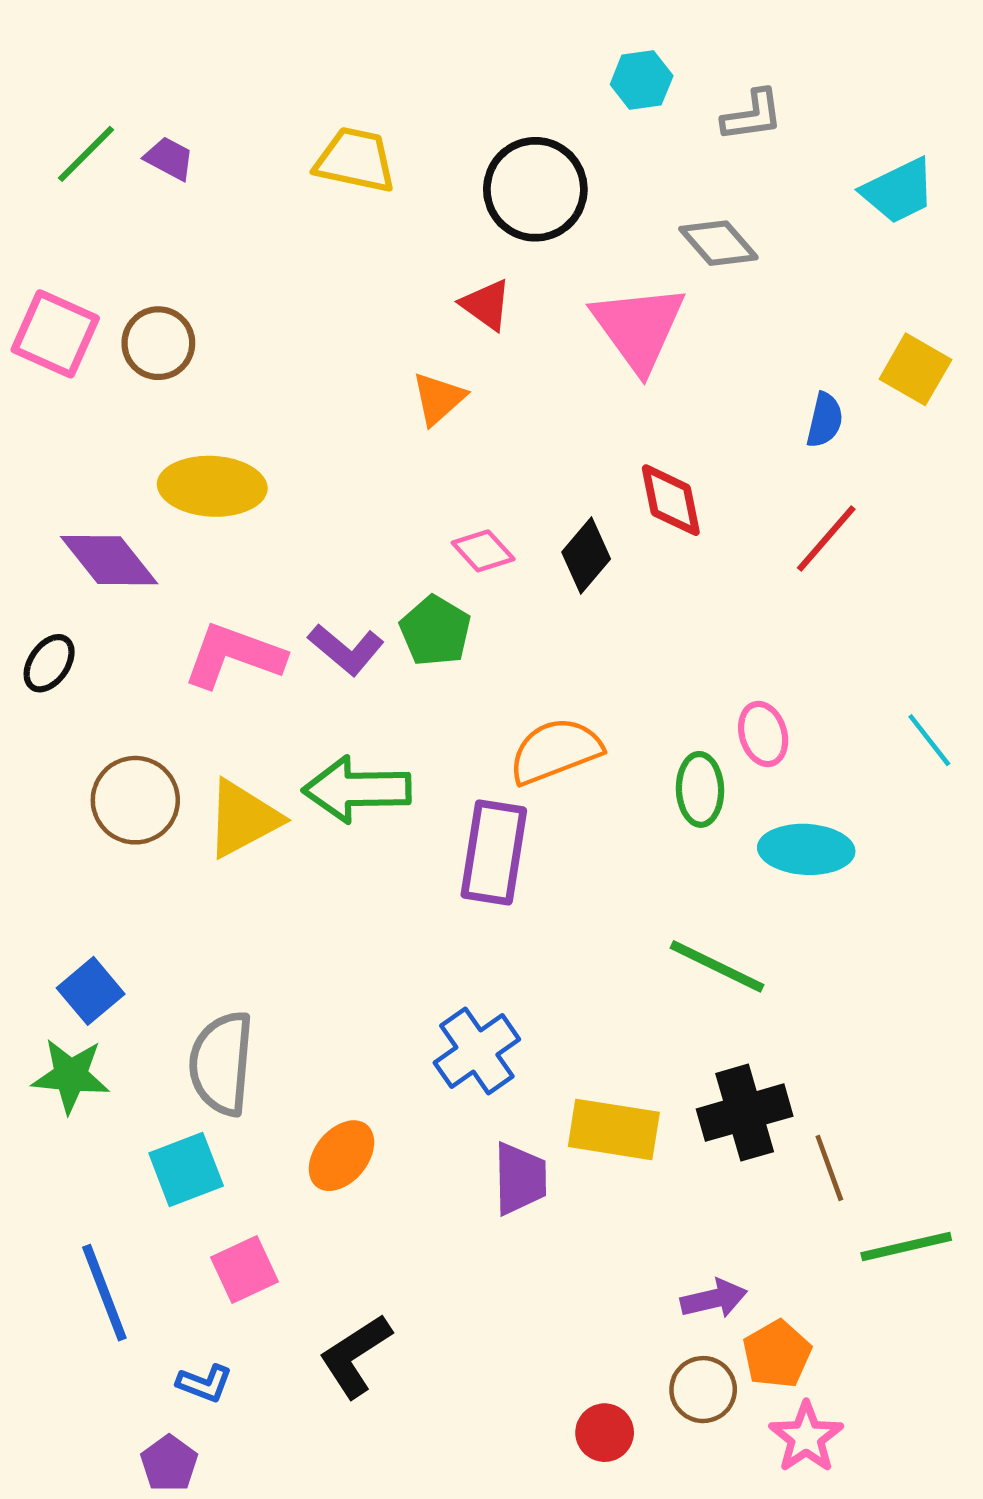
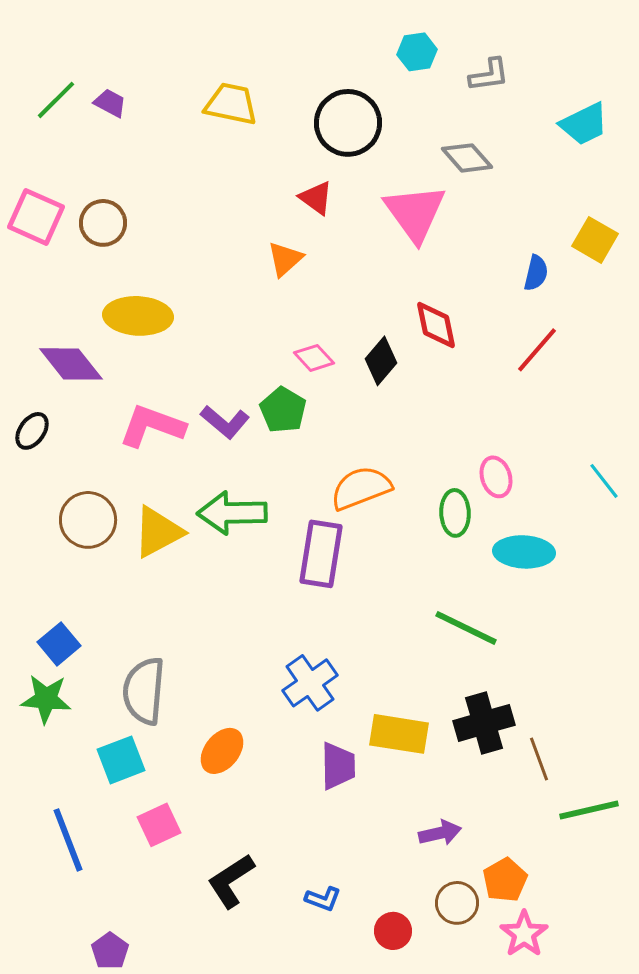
purple arrow: (714, 1299) -> (440, 833), moved
blue L-shape: (205, 1383) -> (323, 899), moved

